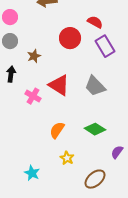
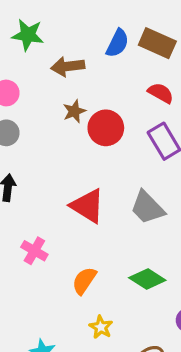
red semicircle: (95, 22) -> (161, 93), moved
brown star: (34, 56) -> (74, 111), moved
pink cross: (33, 96) -> (34, 251), moved

